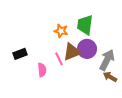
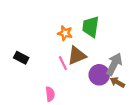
purple circle: (87, 49) -> (99, 75), moved
black rectangle: (20, 54) -> (21, 58), turned 48
pink semicircle: (42, 70) -> (50, 94), moved

